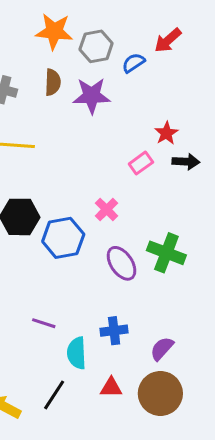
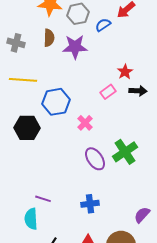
blue hexagon: (63, 238) -> (56, 102), moved
green cross: (166, 253) -> (125, 152), turned 35
purple semicircle: (162, 349) -> (142, 215), moved
cyan semicircle: (77, 353) -> (31, 219), moved

